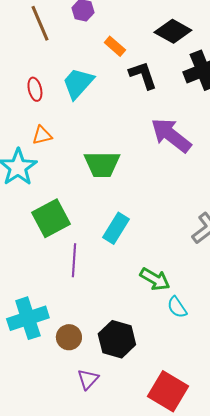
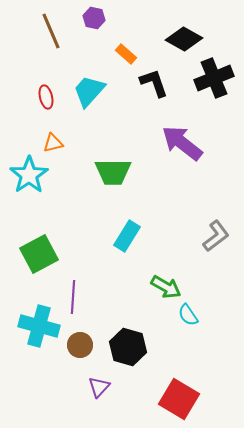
green square: (51, 218) -> (39, 254), moved
purple line: (74, 260) -> (73, 297), moved
cyan cross: (28, 318) -> (39, 326), turned 33

